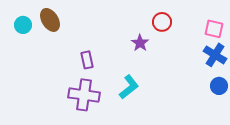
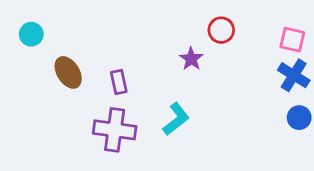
brown ellipse: (50, 20) -> (68, 72), moved

